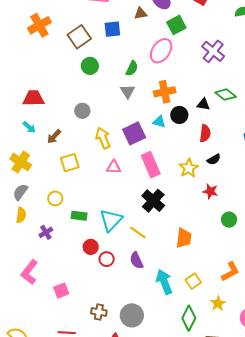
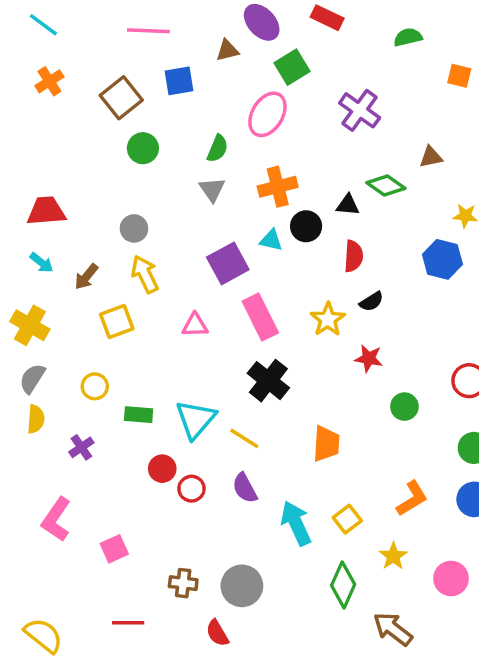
orange cross: (39, 25) -> (49, 81), size x0.7
yellow arrow: (103, 138) -> (145, 274), moved

